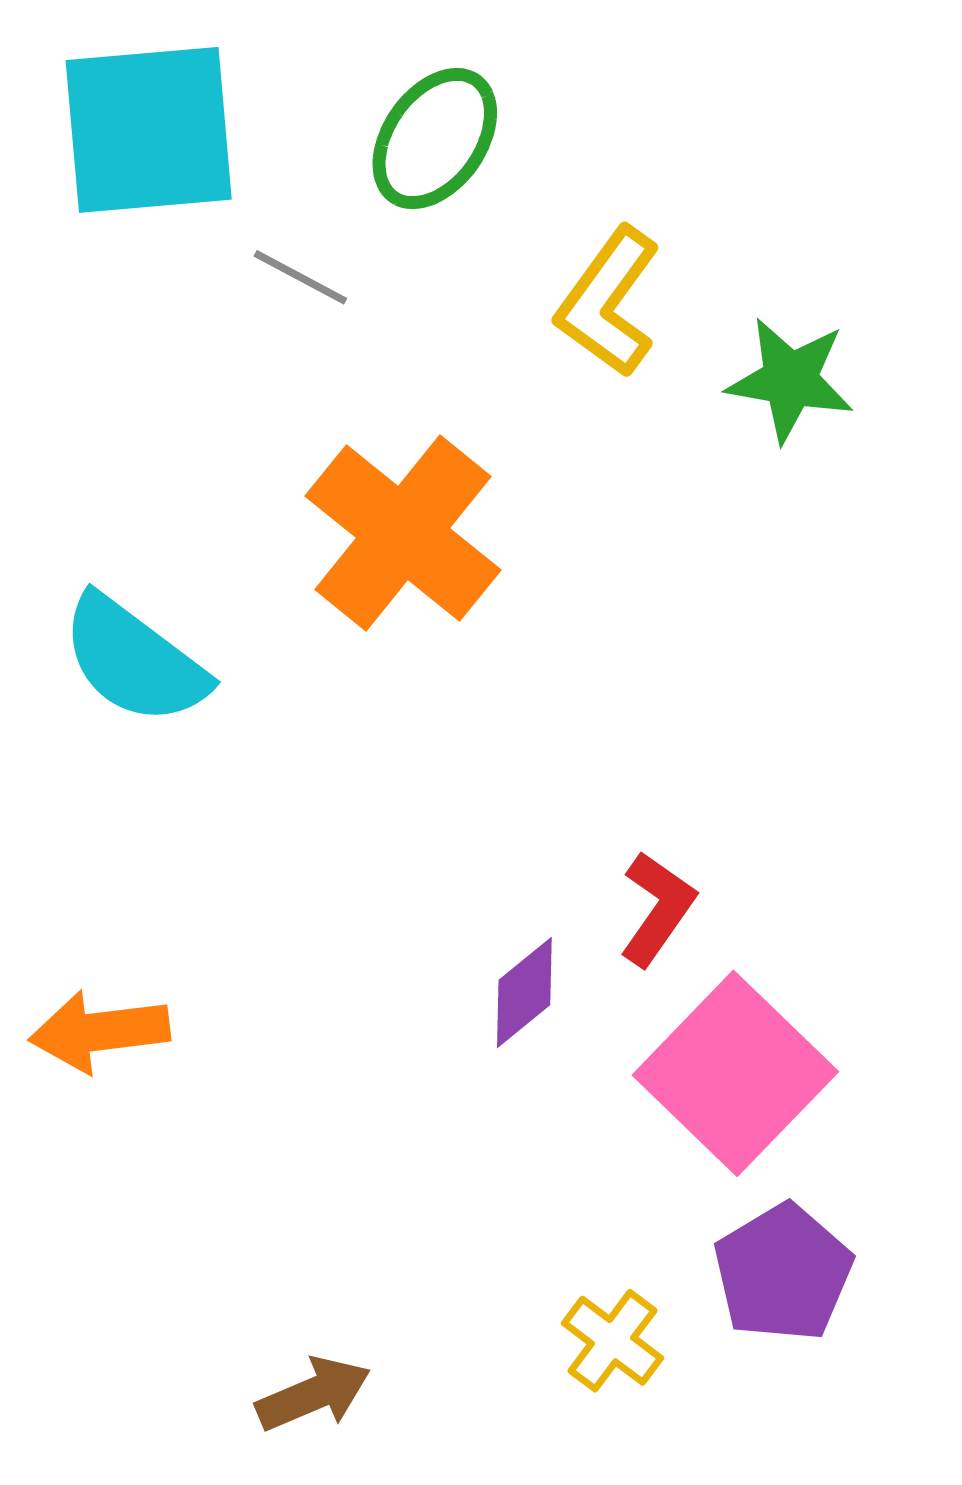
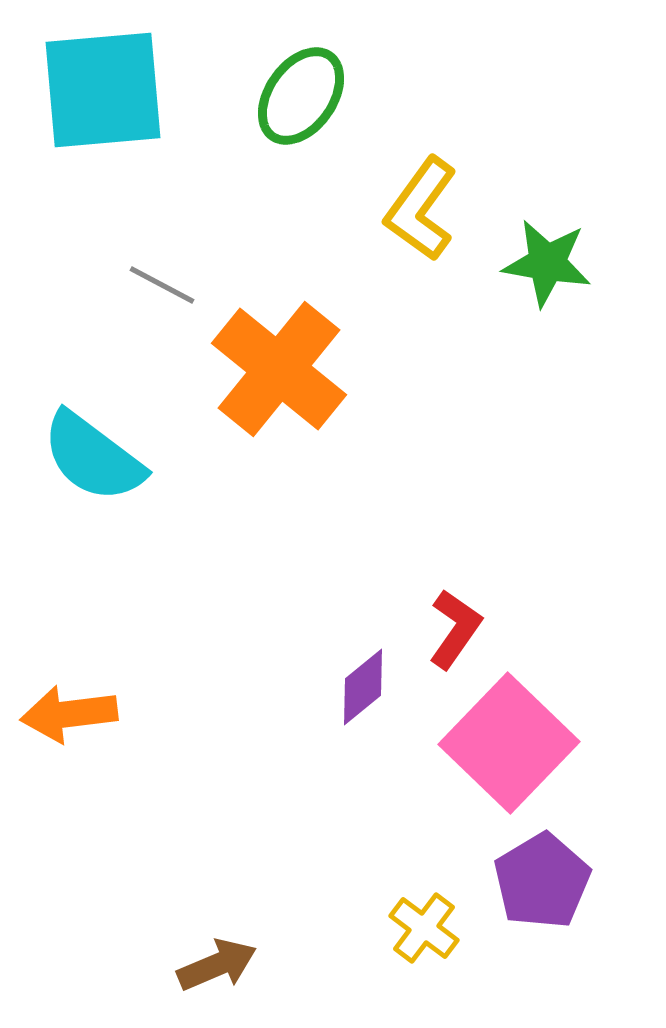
gray line: (300, 277) -> (162, 285), moved

